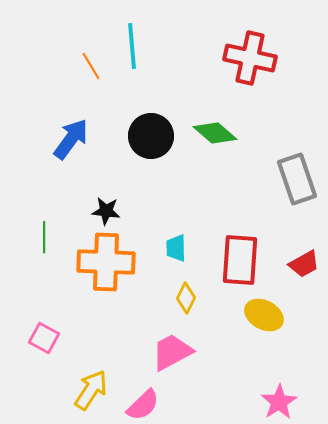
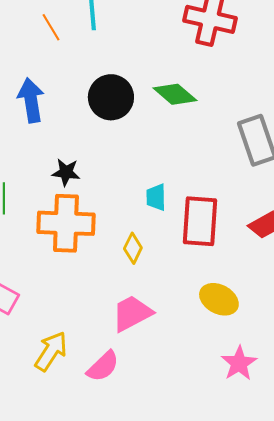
blue arrow: (71, 139) -> (31, 100), turned -45
cyan trapezoid: (176, 248) -> (156, 197), moved
yellow diamond: (186, 298) -> (133, 248), moved
yellow ellipse: (264, 315) -> (219, 299), moved

